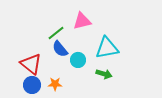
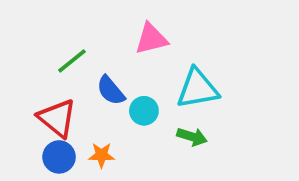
green line: (56, 33) -> (72, 61), moved

